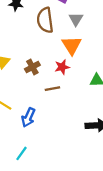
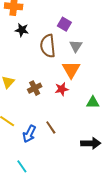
brown line: (52, 89) -> (51, 127), moved, turned 64
cyan line: (22, 153) -> (22, 166), turned -72

